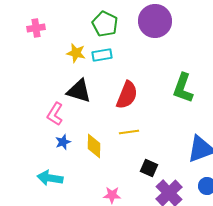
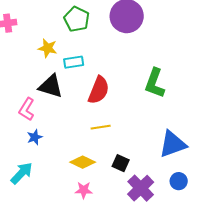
cyan rectangle: (102, 55) -> (74, 62), moved
yellow diamond: (94, 146) -> (83, 162), moved, turned -65
cyan arrow: (50, 178) -> (22, 173), turned 125

